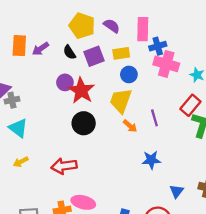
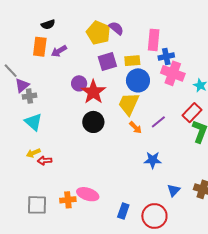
purple semicircle: (112, 26) -> (116, 28), moved
black semicircle: (69, 52) -> (48, 24), moved, turned -80
blue circle: (129, 74) -> (138, 80), size x1.5
purple line: (154, 118) -> (158, 122), turned 63
red arrow: (64, 166) -> (45, 161), moved, size x0.6

